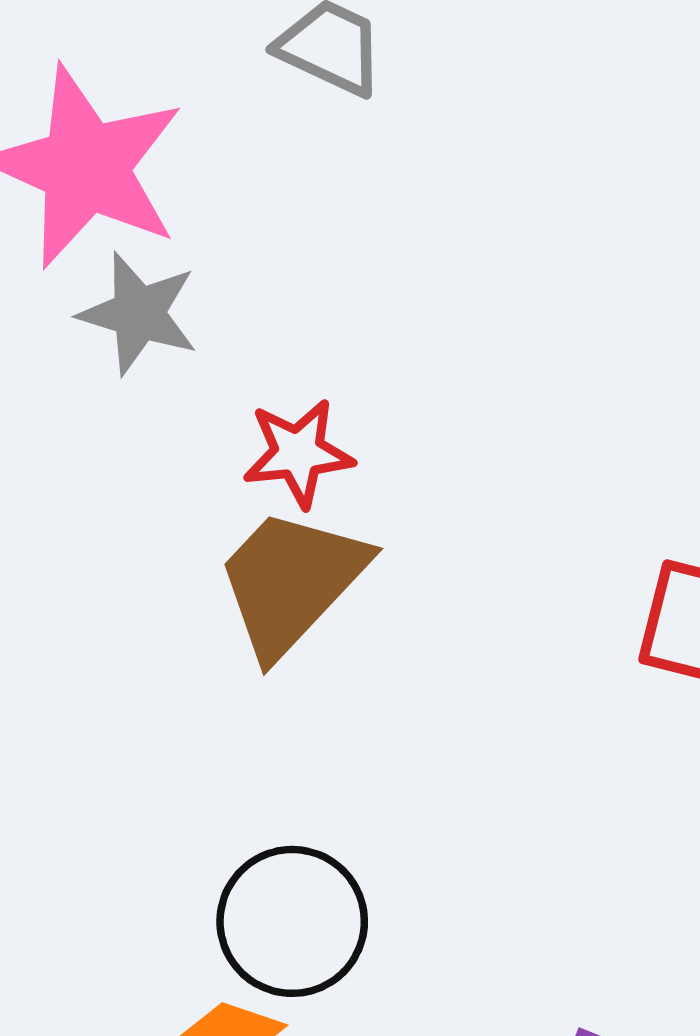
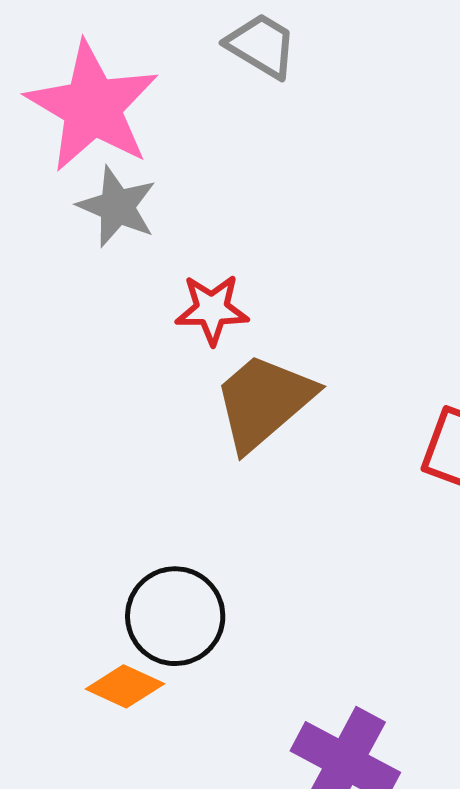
brown trapezoid: (291, 582) -> (264, 402), moved

